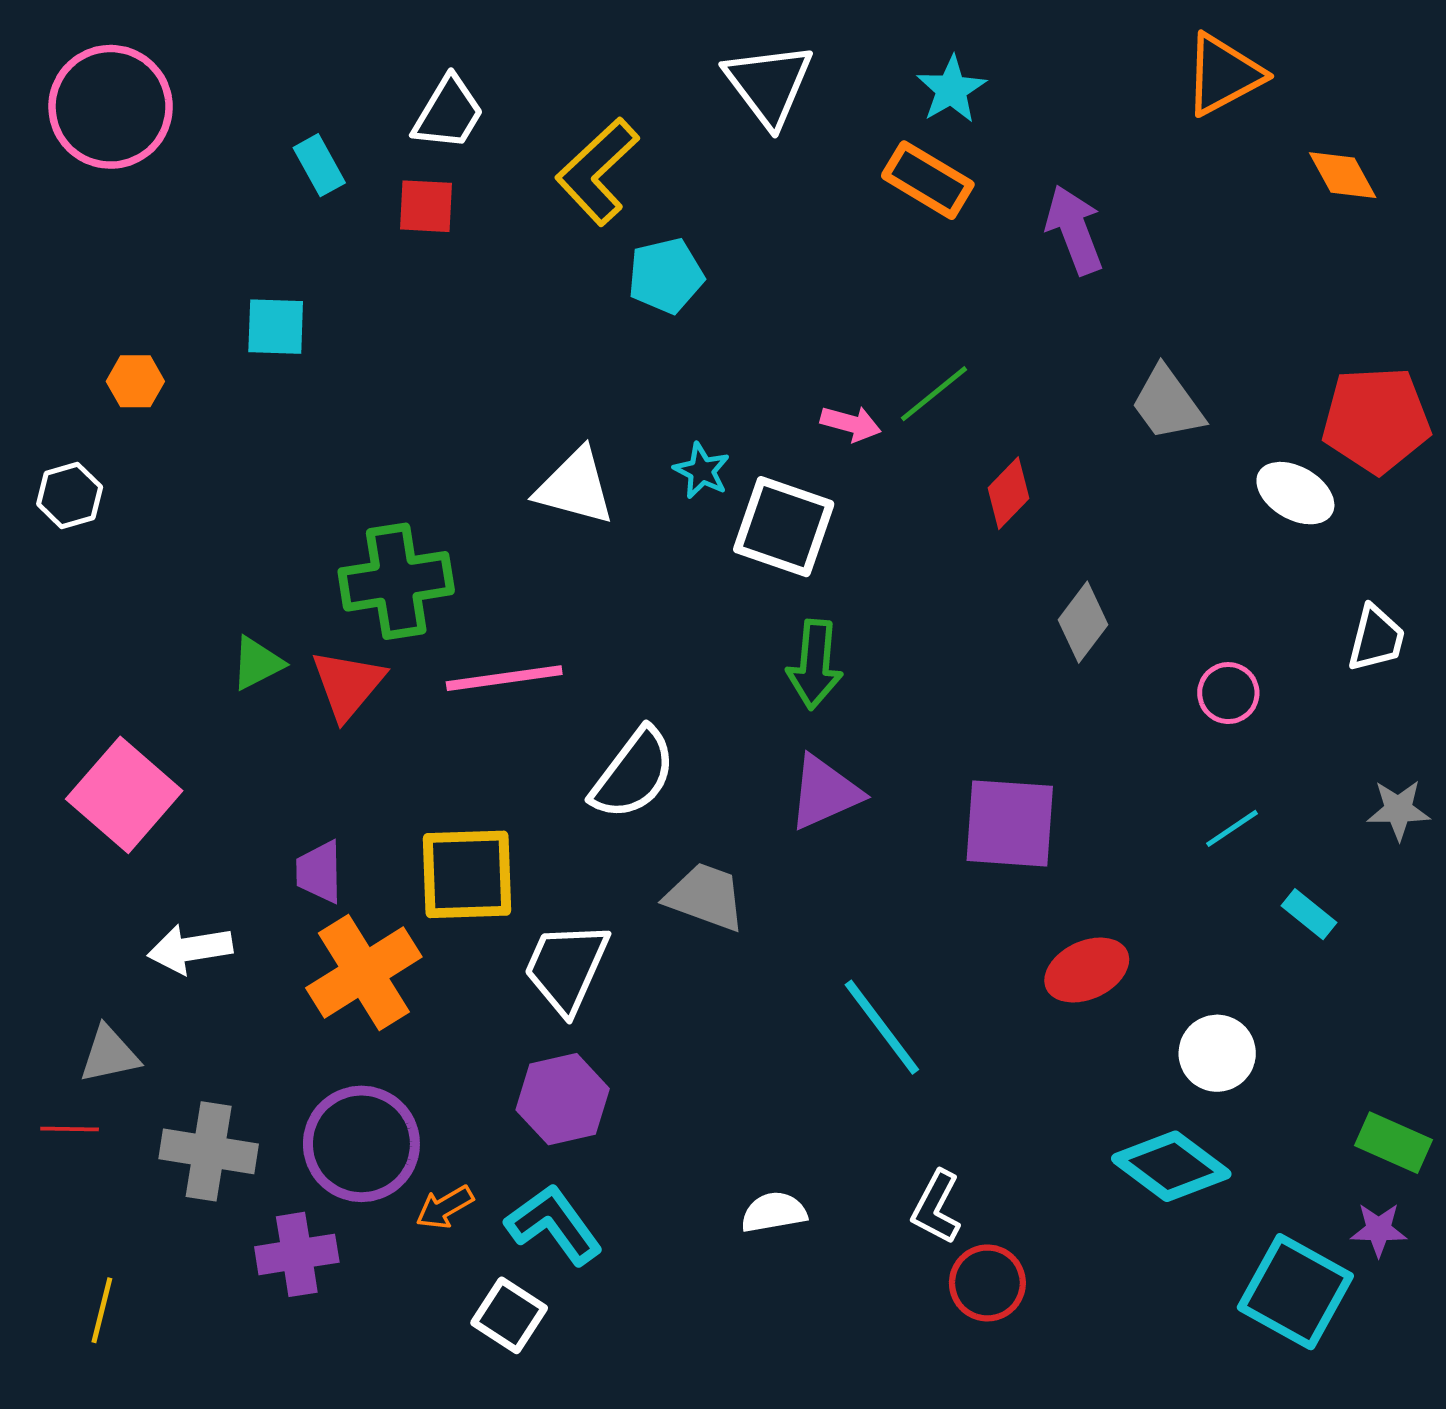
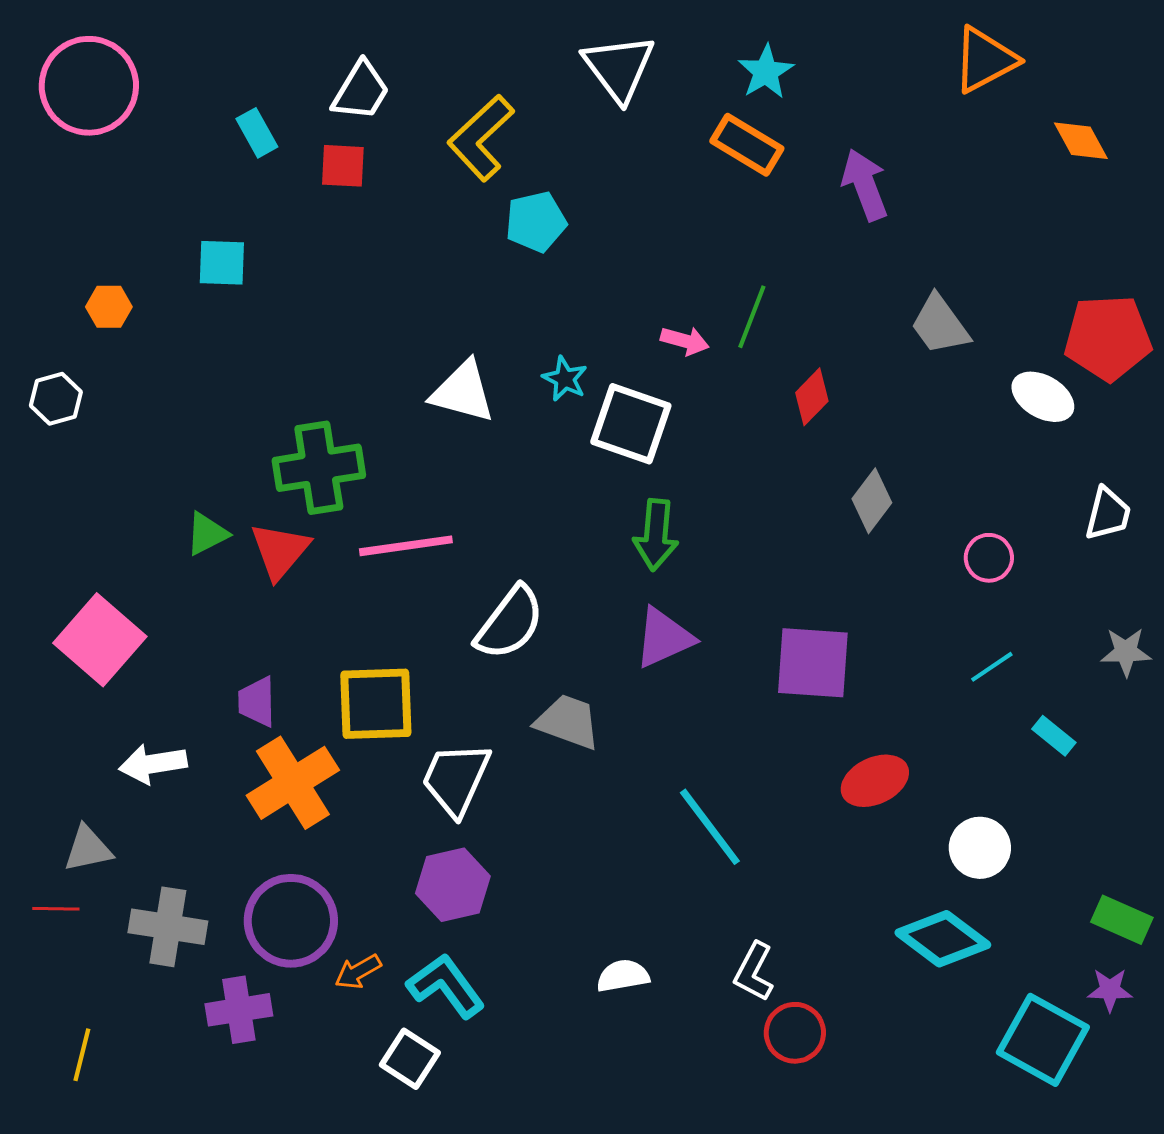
green line: (934, 394) -> (752, 317), turned -30

